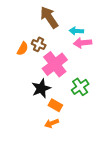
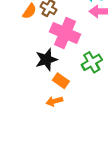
pink cross: (55, 64) -> (65, 33), turned -35

